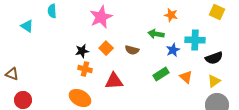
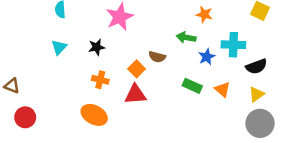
cyan triangle: (27, 26) -> (59, 47), moved, turned 40
orange square: (106, 48) -> (137, 69), moved
black star: (82, 51) -> (97, 47), moved
green rectangle: (161, 74) -> (192, 86), turned 56

